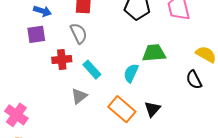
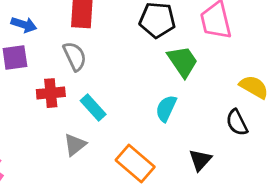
green trapezoid: (154, 53) -> (183, 61), moved, turned 60
cyan semicircle: (131, 73) -> (166, 108), moved
black triangle: (152, 109) -> (200, 160), moved

